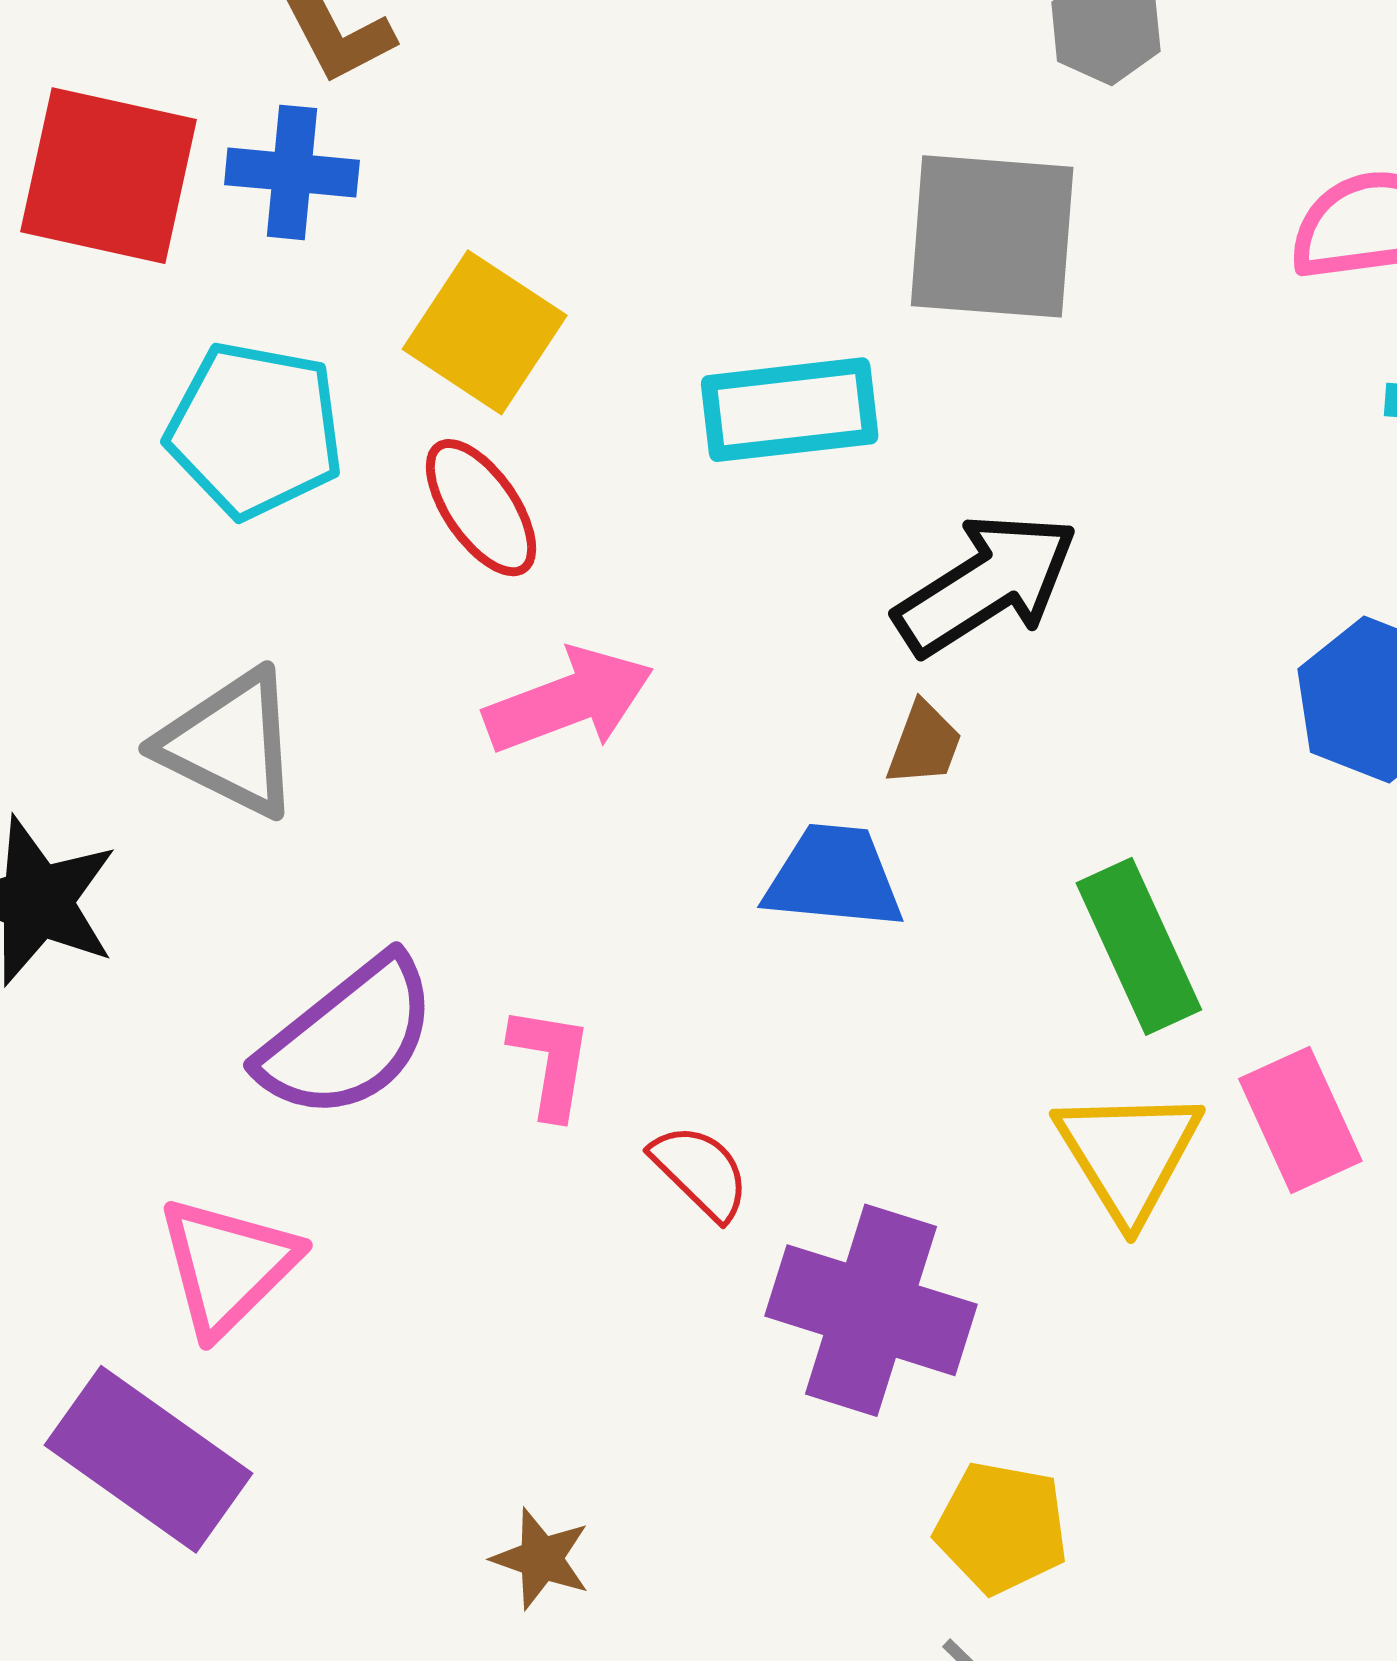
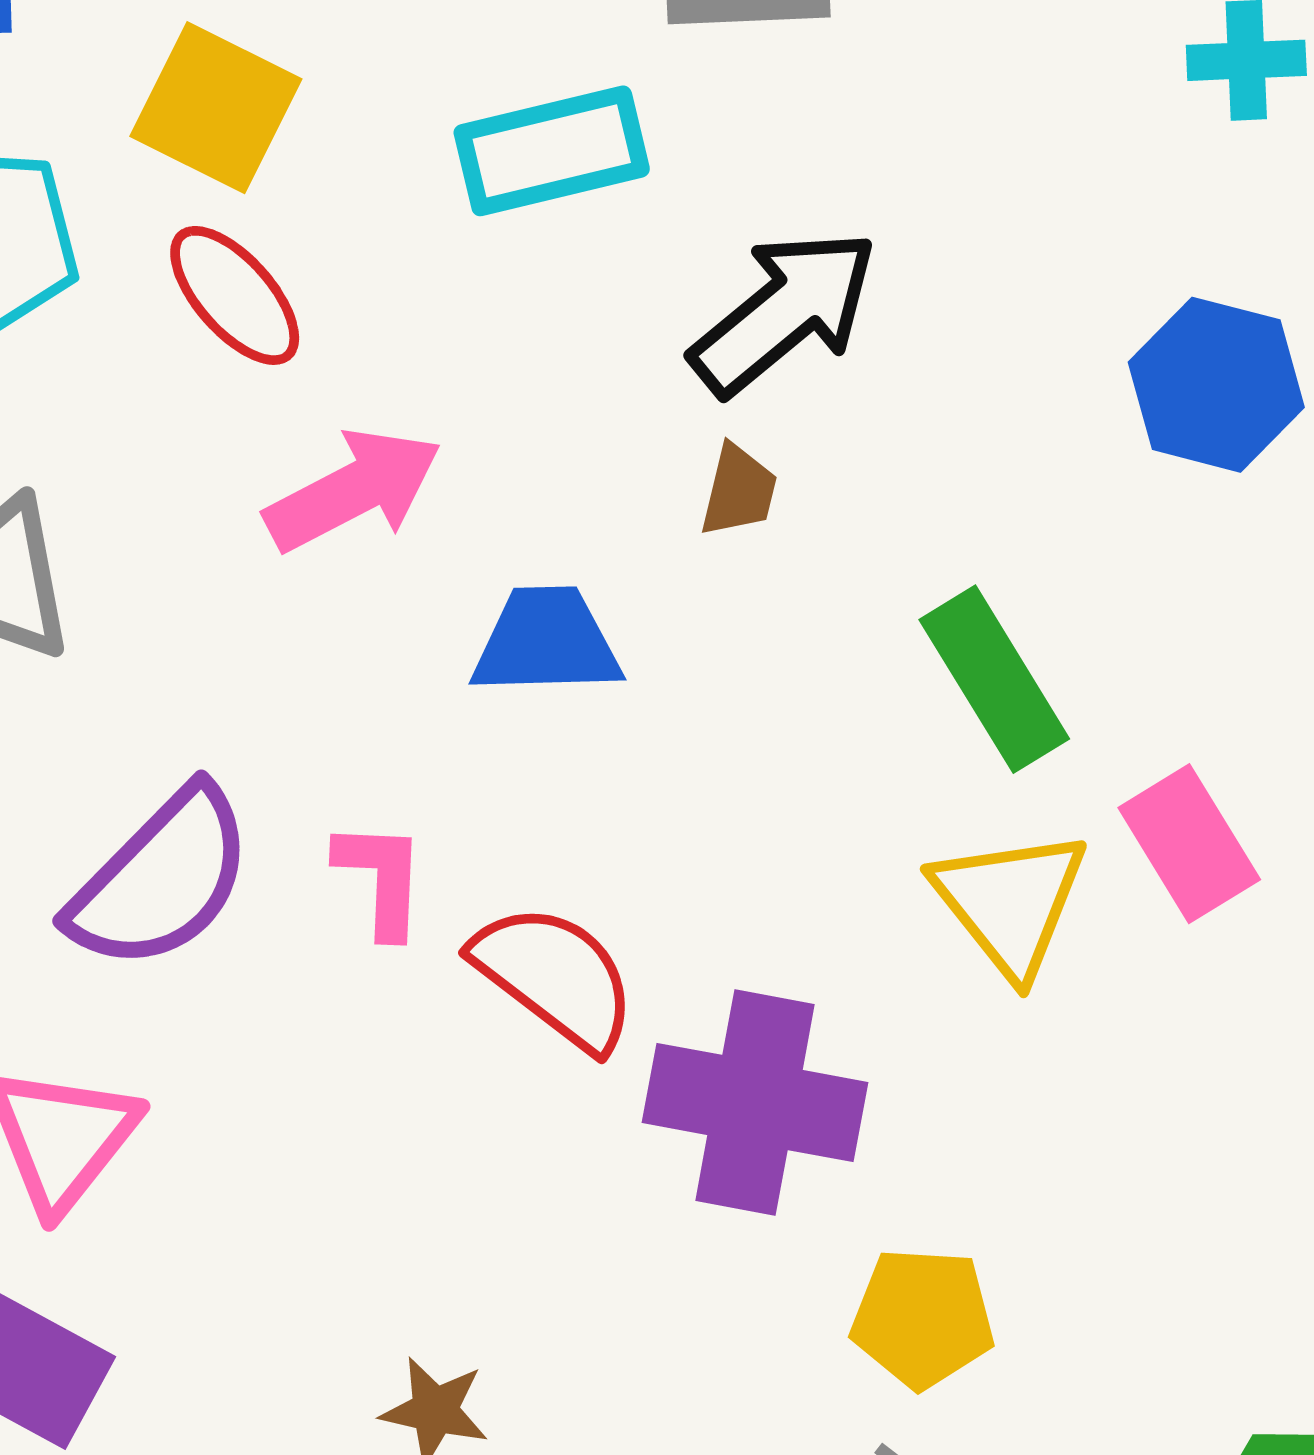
blue trapezoid: (834, 877) -> (546, 642), moved
red semicircle: (700, 1172) -> (555, 977), size x1.5

